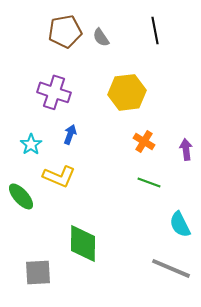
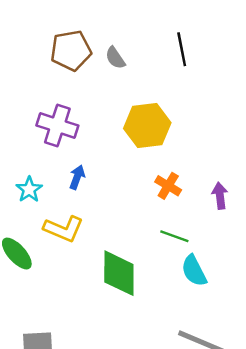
cyan semicircle: (180, 224) -> (194, 271), moved
green diamond: (83, 243) -> (119, 273), moved

